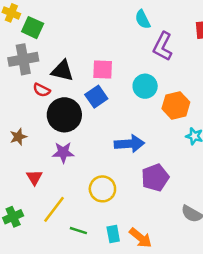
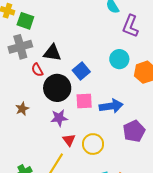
pink square: (103, 70) -> (84, 101), moved
red semicircle: (42, 90) -> (37, 70), turned 40
red triangle: (34, 177) -> (69, 140), moved

